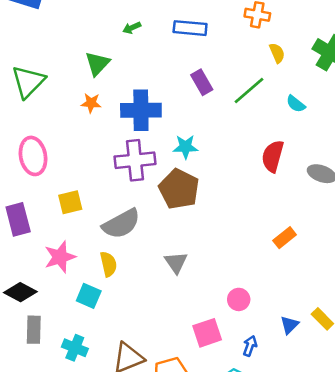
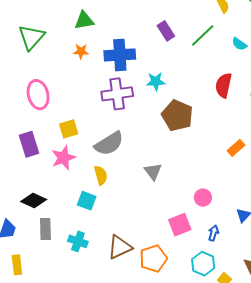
green triangle: (97, 63) -> (84, 20), turned 40
brown pentagon: (179, 189) -> (177, 115), moved
pink star: (60, 257) -> (63, 158), moved

